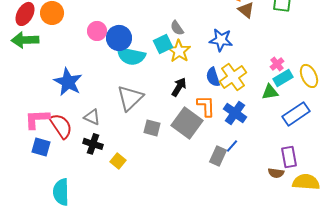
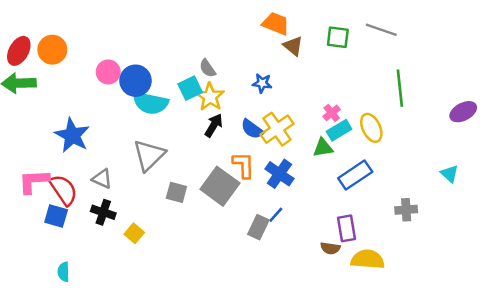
blue star: (221, 40) -> (262, 83), size x0.7
blue semicircle: (213, 77) -> (252, 129), turned -36
black arrow: (179, 87) -> (214, 125), moved
blue square: (41, 147) -> (56, 216), moved
cyan semicircle: (61, 192) -> (64, 272), size x0.6

